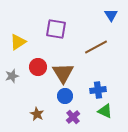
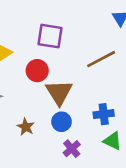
red circle: (38, 67) -> (37, 71), moved
brown star: (37, 114) -> (26, 127), moved

